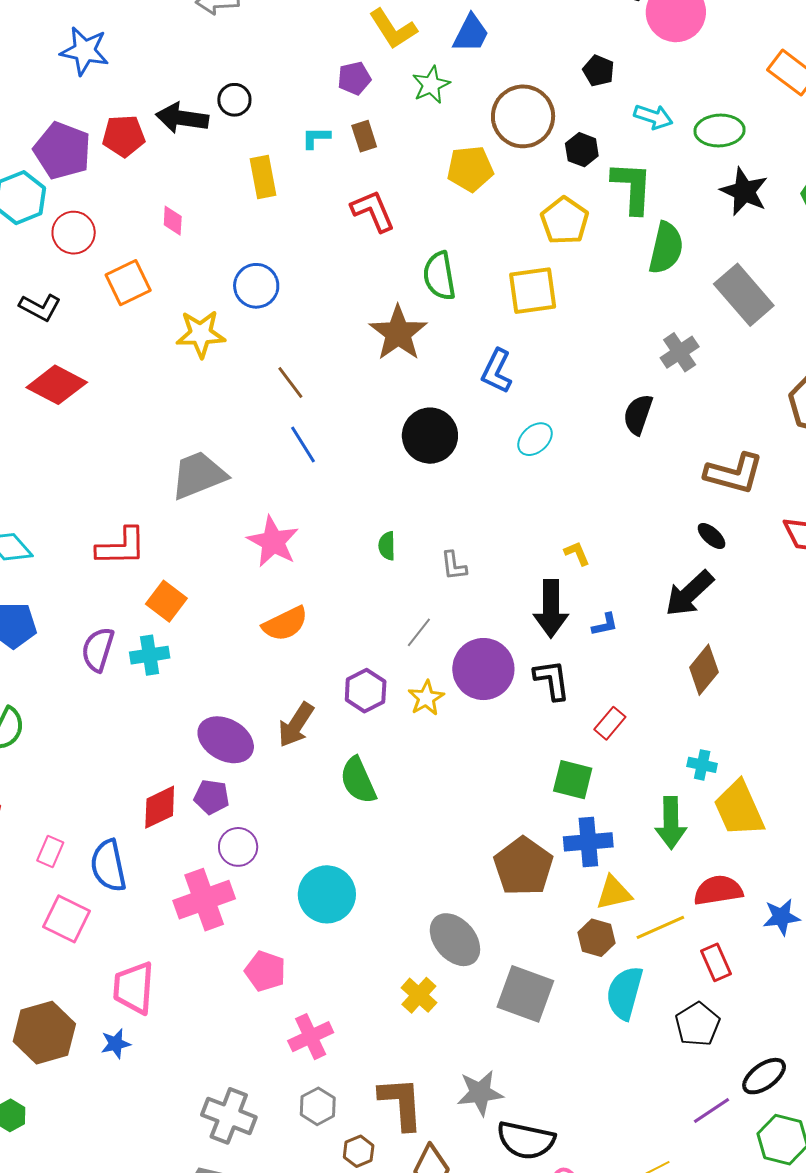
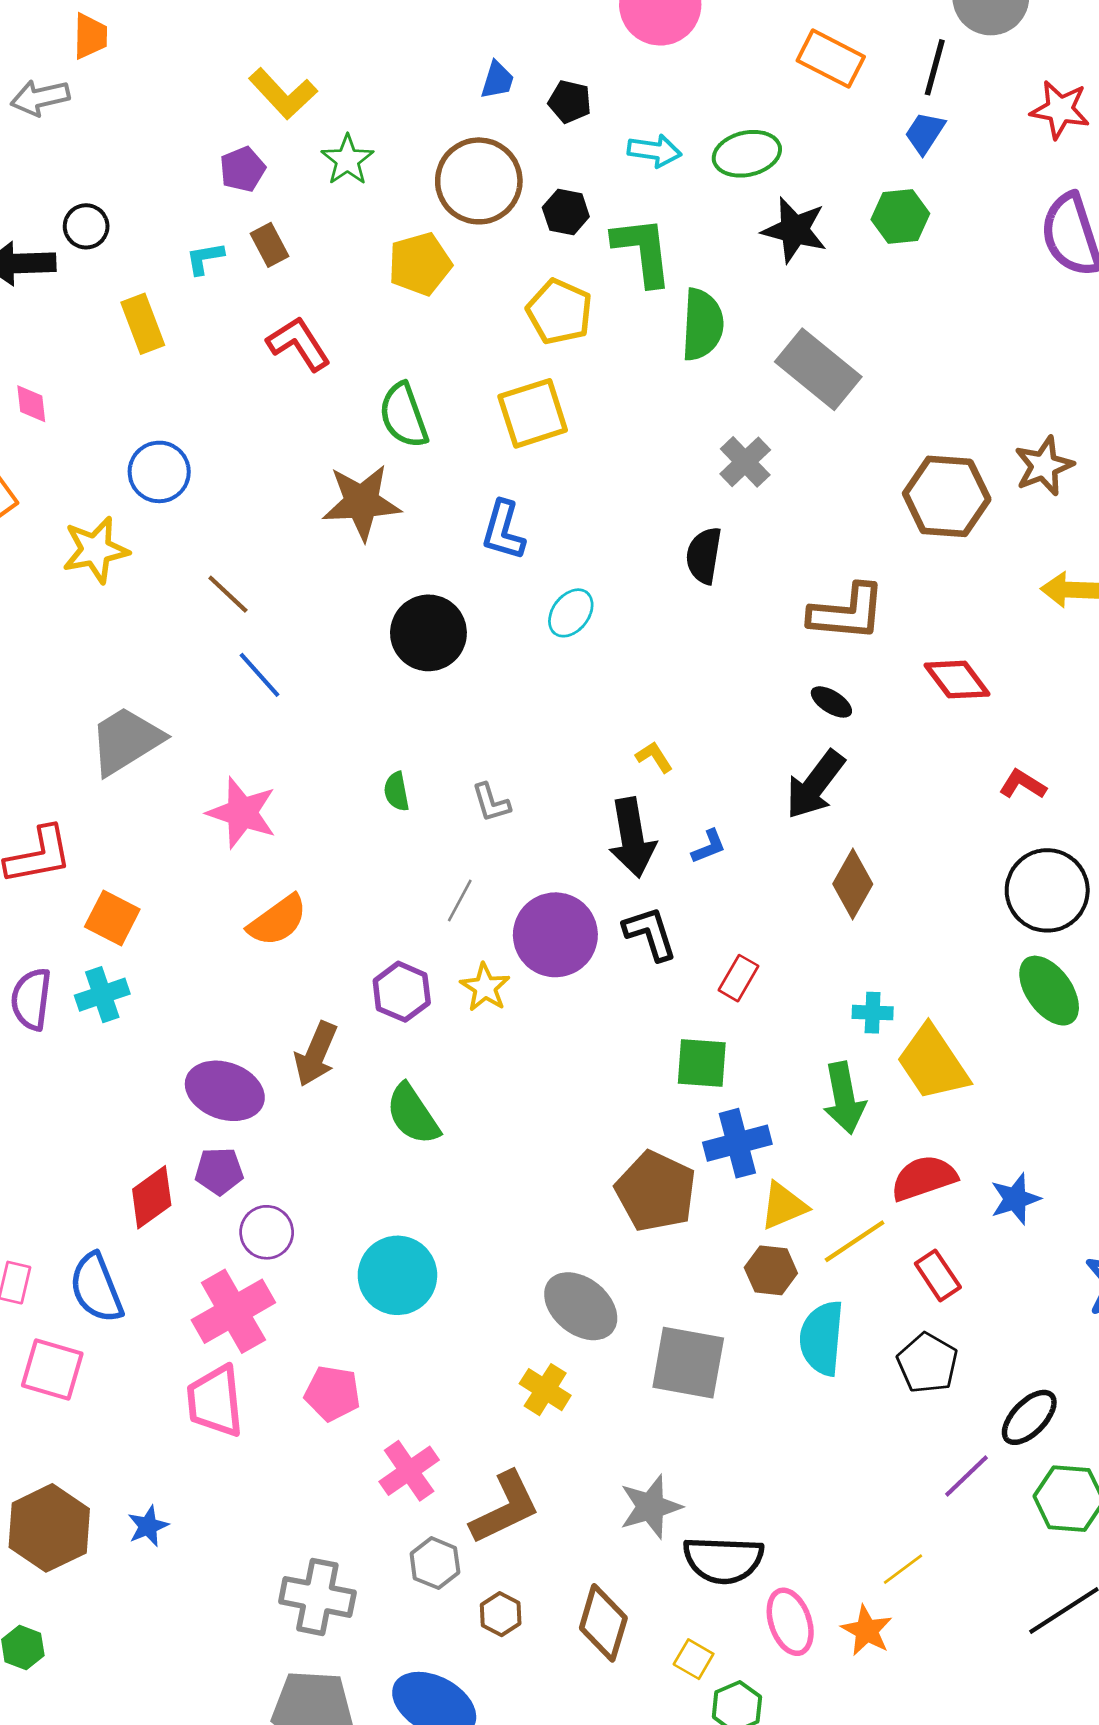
blue trapezoid: (471, 33) -> (497, 80), moved, size x0.7
brown star: (398, 333) -> (362, 502), turned -30
pink trapezoid: (134, 988) -> (215, 1401), moved
brown L-shape: (401, 1103) -> (505, 1508), moved, turned 78

